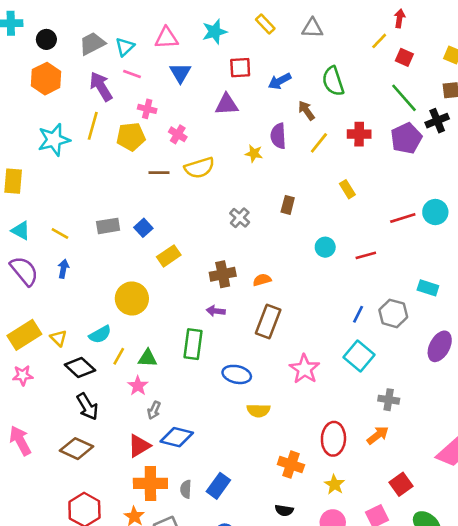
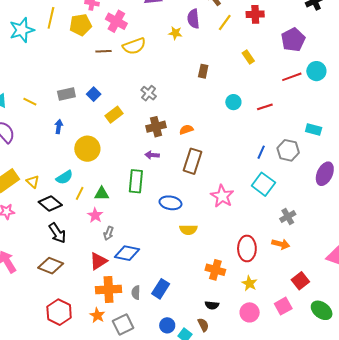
pink cross: (178, 134) -> (116, 21), size x1.5
purple pentagon: (406, 138) -> (293, 40), moved
gray cross: (240, 218) -> (149, 93), moved
blue arrow: (63, 269) -> (59, 127), moved
gray cross: (389, 400) -> (288, 216), turned -35
orange arrow: (378, 435) -> (281, 244), turned 54

